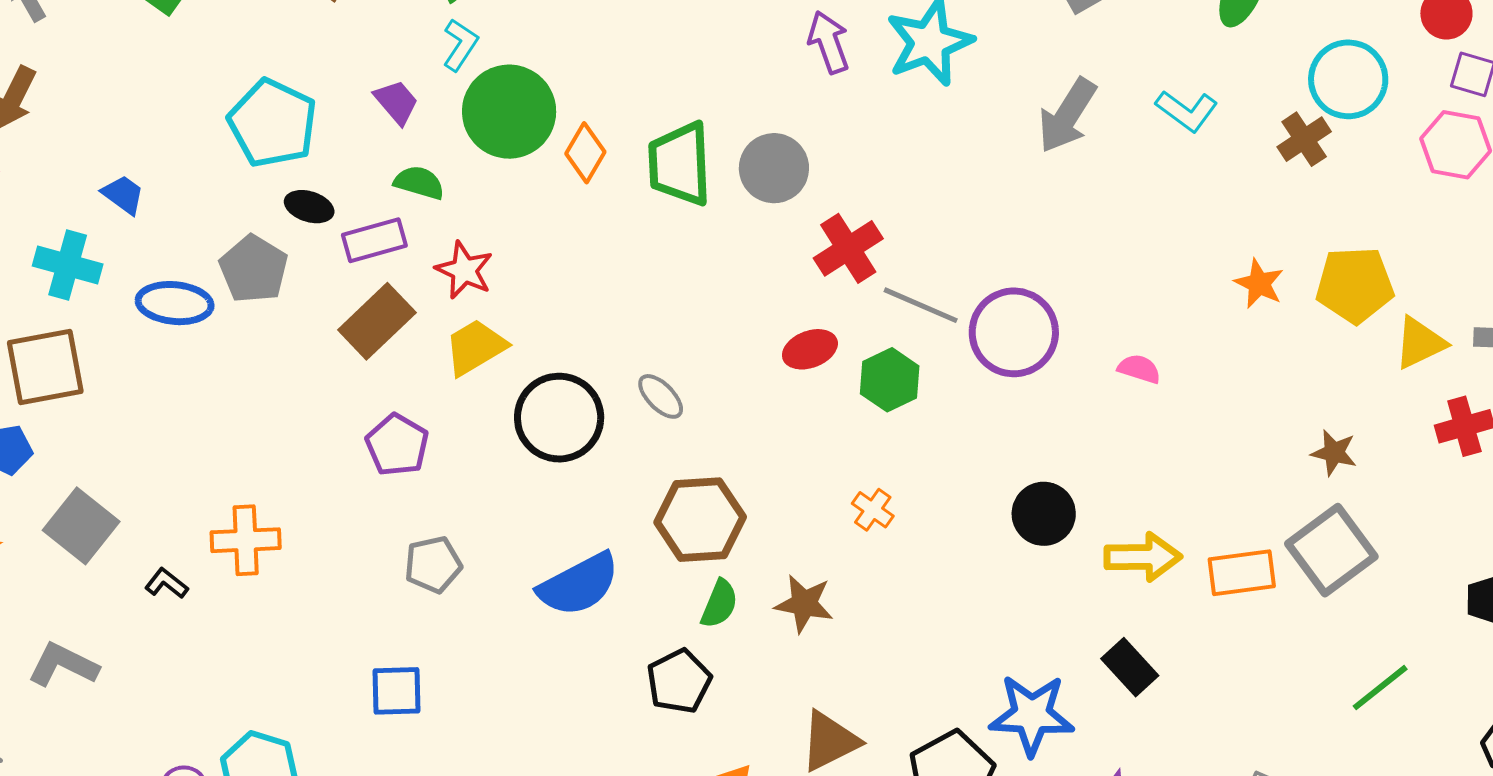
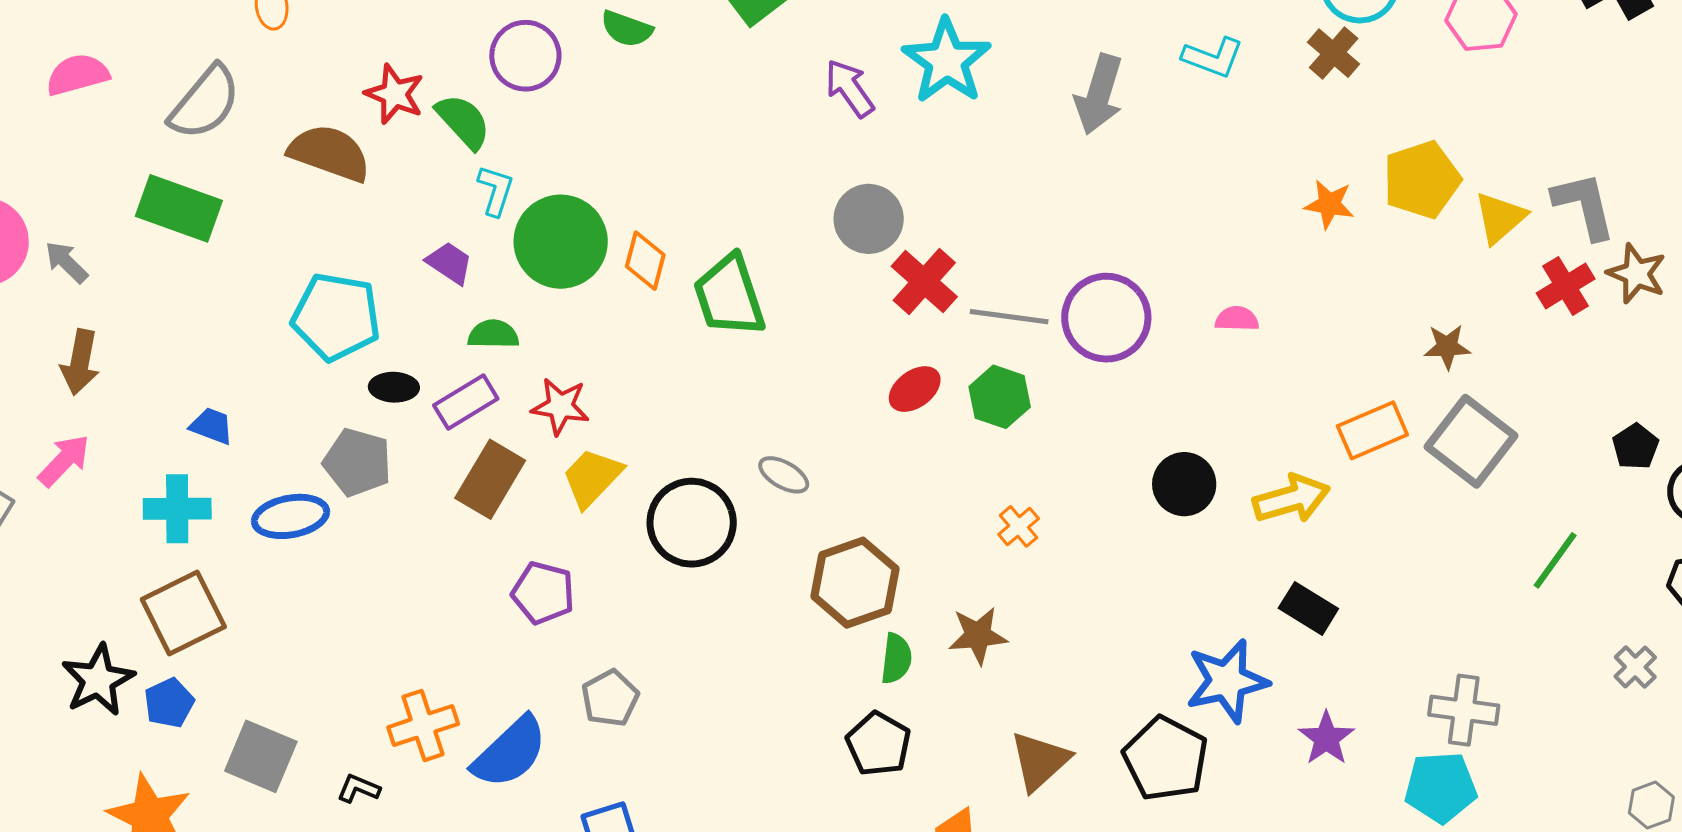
green trapezoid: (680, 164) -> (729, 296), moved
gray circle: (774, 168) -> (869, 219), moved
orange cross: (873, 510) -> (1019, 526), turned 30
orange rectangle: (1242, 573) -> (1372, 430), moved
blue semicircle: (579, 584) -> (510, 752), moved

